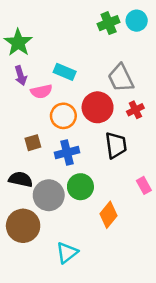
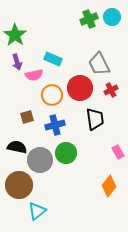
orange diamond: (109, 215) -> (109, 186), moved
cyan triangle: (67, 253) -> (37, 211), moved

